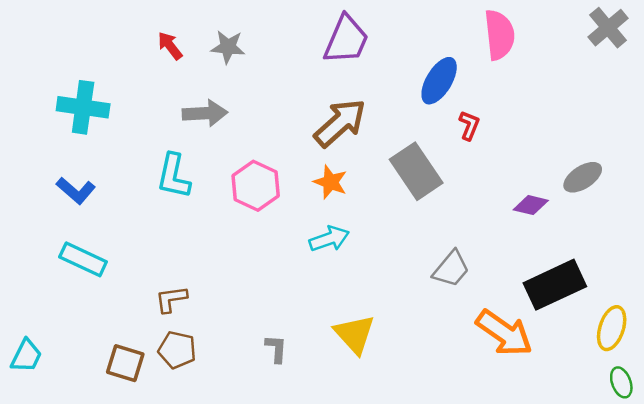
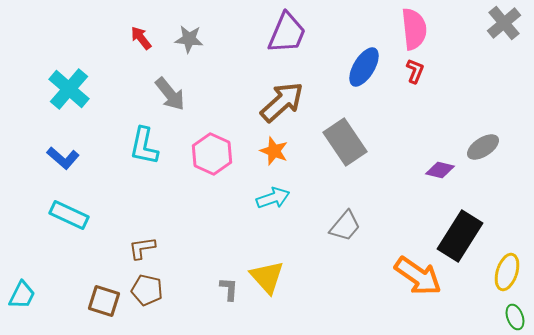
cyan cross: (83, 107) -> (69, 89), turned 33
gray arrow: (205, 113) -> (170, 94), turned 54
red L-shape: (469, 125) -> (415, 71), moved
gray trapezoid: (451, 269) -> (345, 226), moved
black rectangle: (555, 285) -> (460, 236), turned -33
yellow triangle: (355, 334) -> (267, 277), moved

